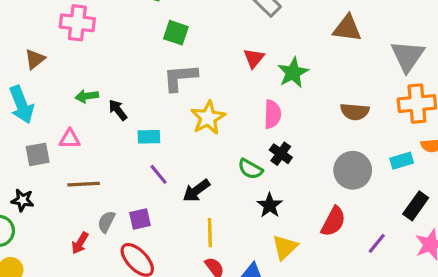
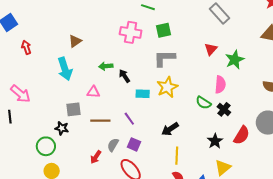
pink cross: (77, 23) -> (131, 32), moved
green square: (176, 33) -> (164, 30), turned -35
yellow star: (208, 118) -> (167, 87), moved
gray square: (38, 154) -> (74, 109), moved
green semicircle: (250, 169) -> (203, 103), moved
purple line: (159, 174) -> (129, 119), moved
purple square: (140, 219) -> (134, 144), turned 32
red semicircle: (333, 221) -> (242, 135), moved

